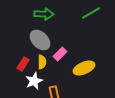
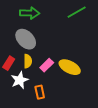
pink rectangle: (60, 54) -> (47, 65), moved
yellow ellipse: (84, 68) -> (70, 67), turned 50

